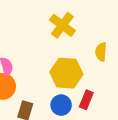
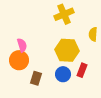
yellow cross: (62, 25) -> (64, 14), turned 30

